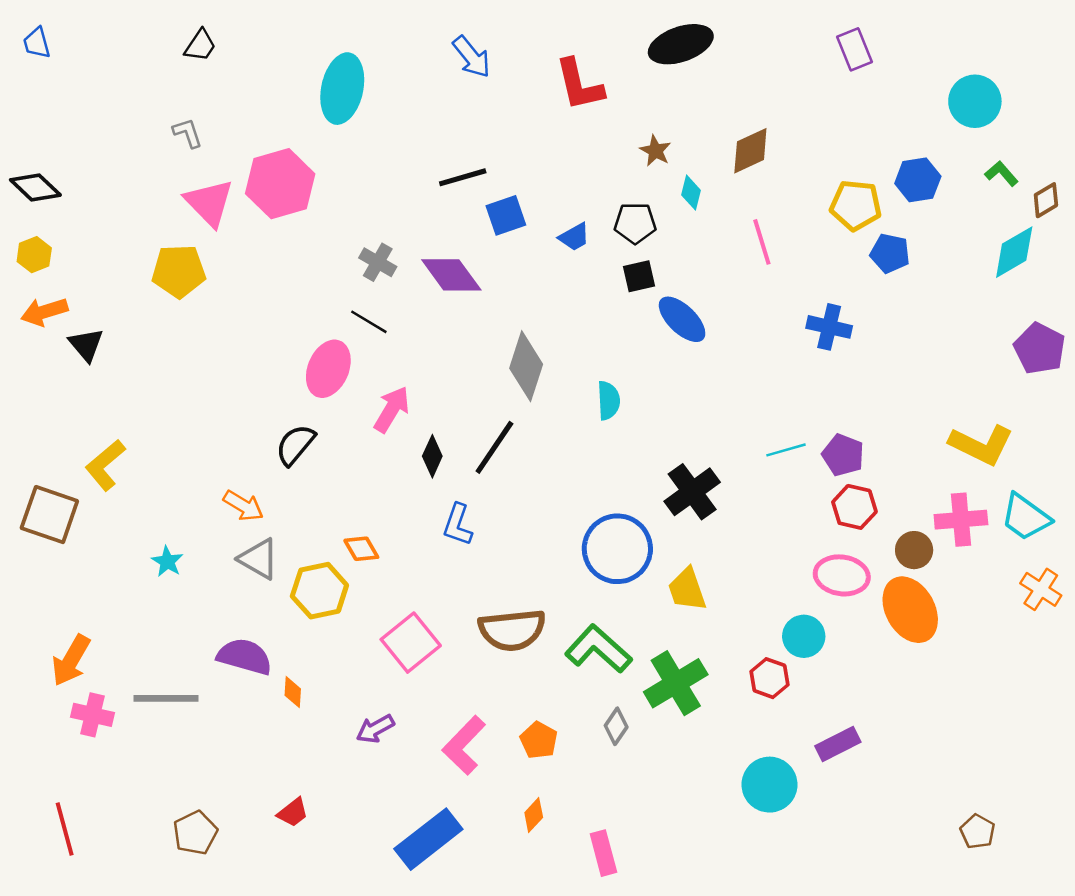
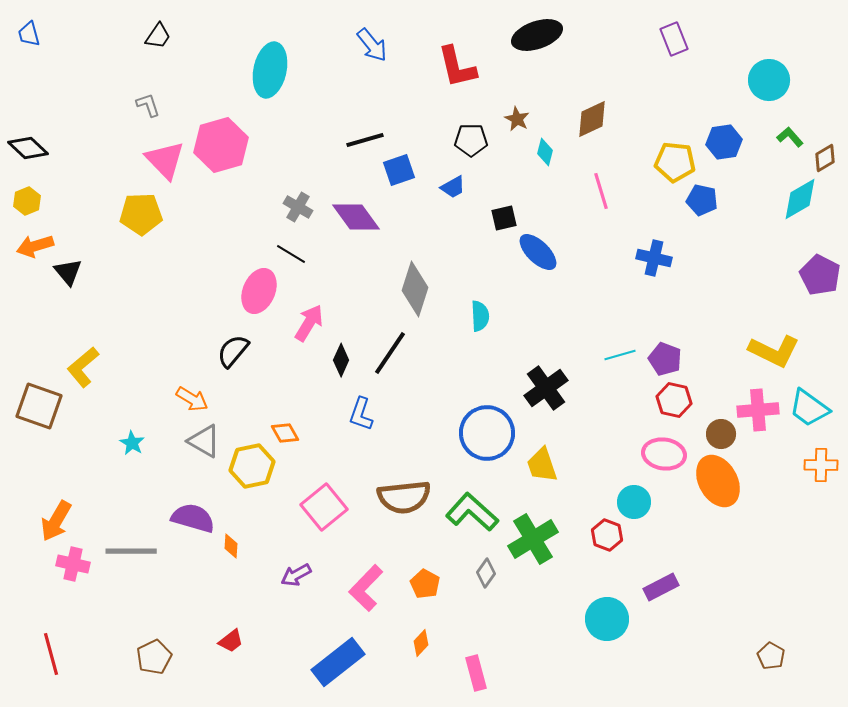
black pentagon: (635, 223) -> (471, 140), moved
orange cross: (1041, 589) -> (821, 465), turned -32

